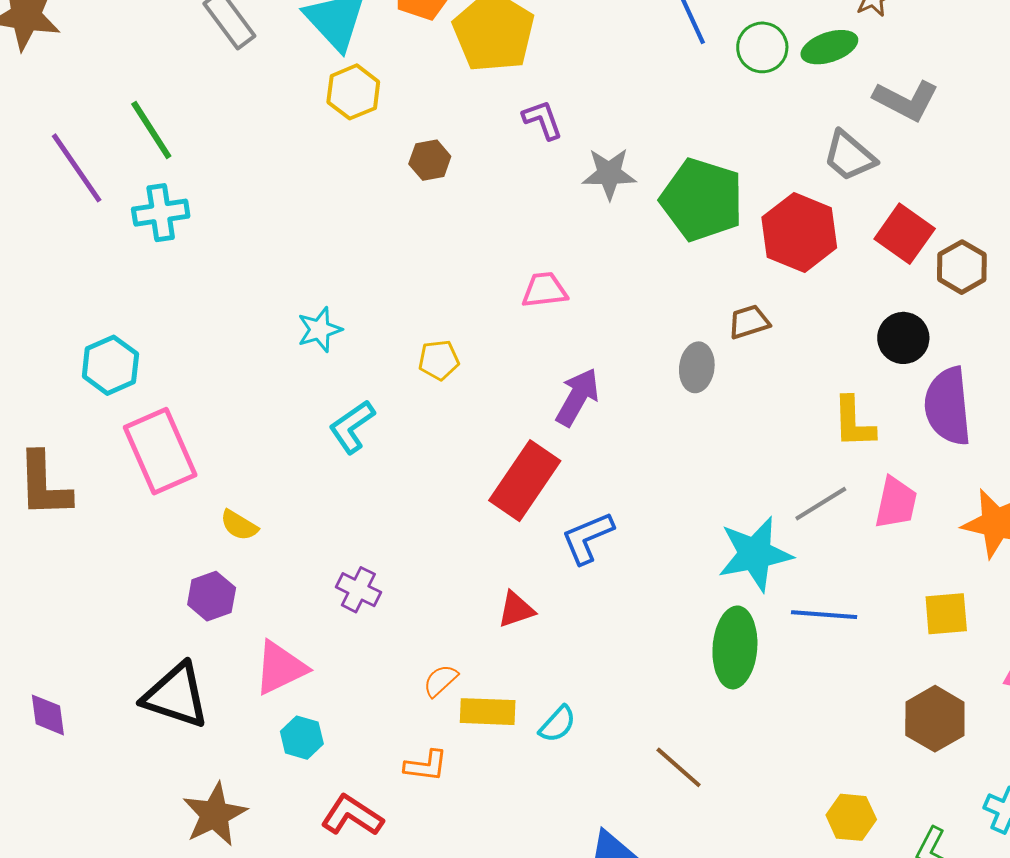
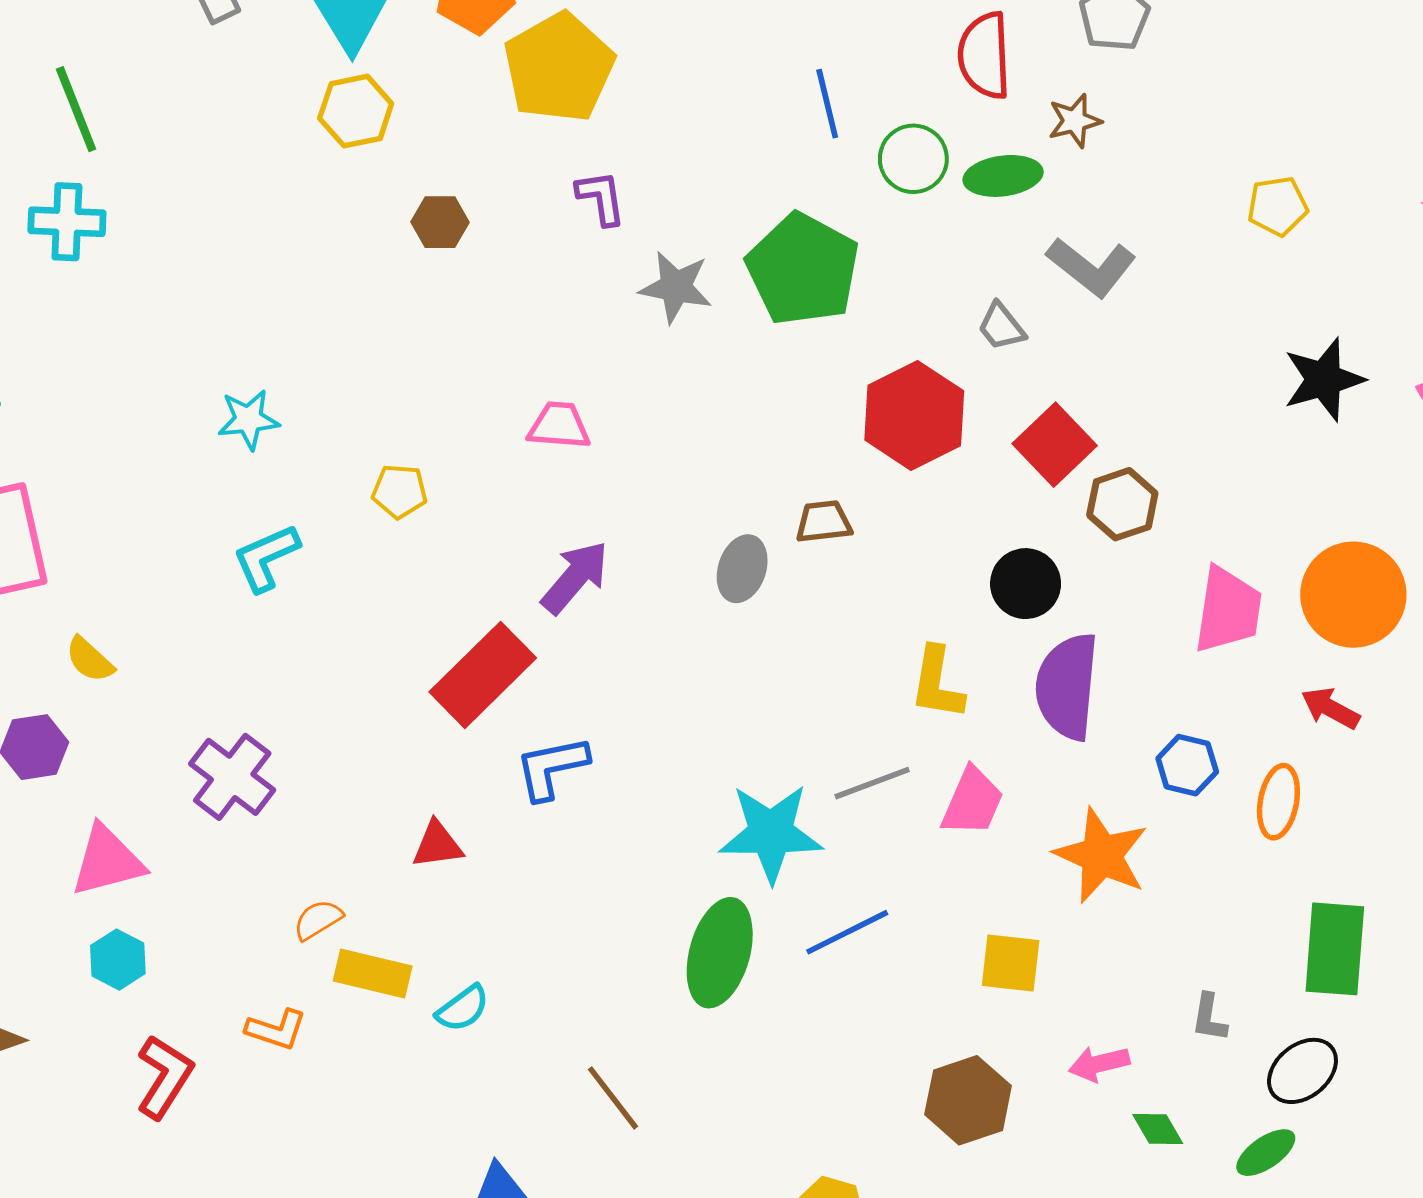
gray trapezoid: (849, 156) -> (1001, 327), size x0.7
green pentagon: (702, 200) -> (803, 269), moved
purple cross: (358, 590) -> (232, 777), size x1.4
blue line: (824, 615) -> (847, 932), turned -42
red L-shape: (352, 816) -> (164, 1077), turned 78

